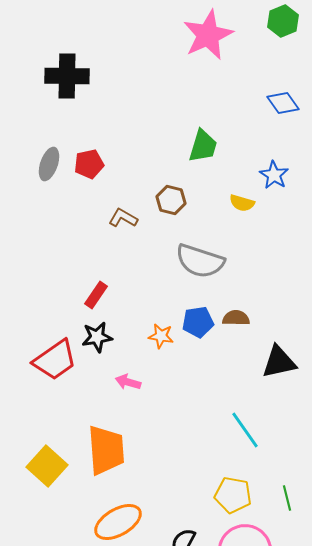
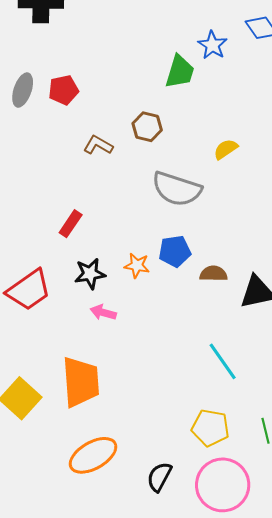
blue star: (274, 175) -> (212, 45), moved
yellow semicircle: (242, 203) -> (226, 149), moved, turned 130
brown semicircle: (236, 318) -> (213, 274), moved
black star: (97, 337) -> (90, 274), moved

